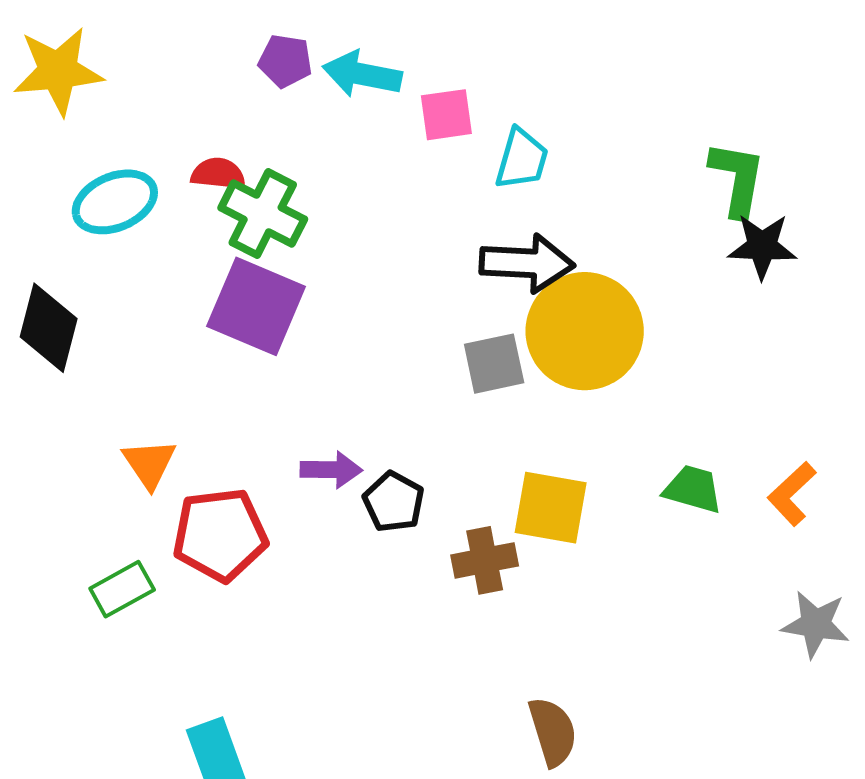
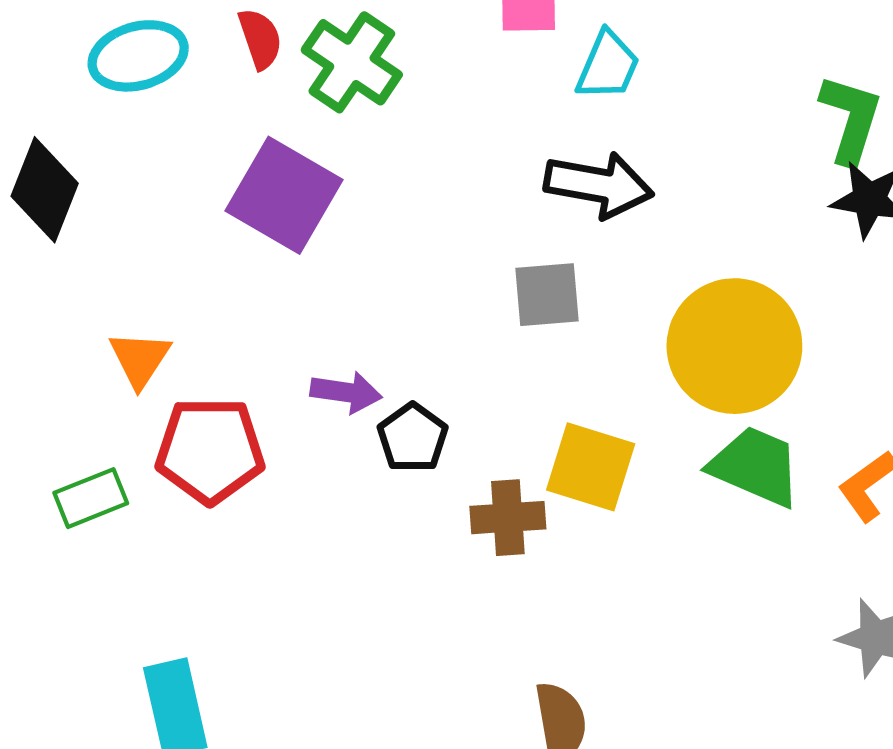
red semicircle: (218, 174) -> (260, 39), turned 58
green cross: (263, 214) -> (352, 62), moved
yellow circle: (585, 331) -> (734, 346), moved
green trapezoid: (693, 489) -> (755, 466), size x1.4

